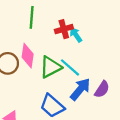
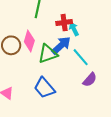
cyan line: (70, 67) -> (81, 57), moved
blue arrow: (80, 89) -> (61, 45), moved

